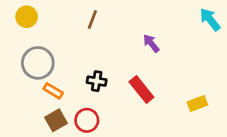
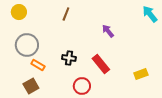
brown square: (56, 120) -> (31, 86), moved
red circle: (87, 120) -> (82, 86), moved

